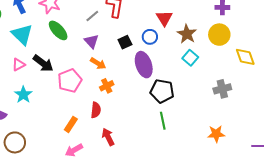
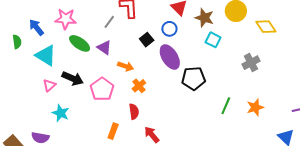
purple triangle: (91, 41) -> (104, 48), moved
green line: (163, 121) -> (226, 106), moved, turned 48

